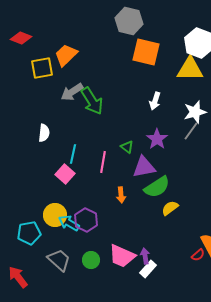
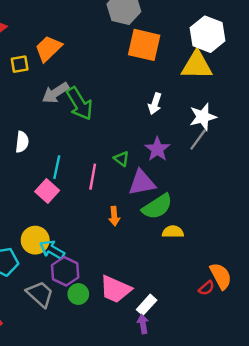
yellow square: (42, 68) -> (20, 64), size x0.7
yellow semicircle: (170, 208) -> (173, 232), turned 36
purple hexagon: (86, 220) -> (65, 271), moved
purple arrow: (145, 256) -> (143, 324), moved

